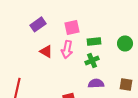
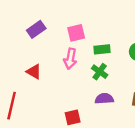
red triangle: (46, 51) -> (34, 72), moved
green cross: (92, 60) -> (100, 72), turned -32

